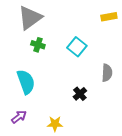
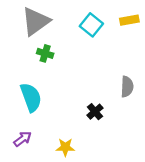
cyan square: (77, 47) -> (91, 25), moved

